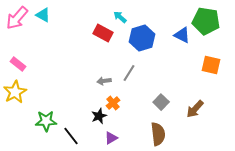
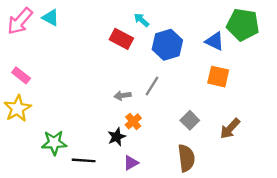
orange square: (211, 65) -> (218, 77), moved
black line: (71, 136) -> (84, 160), turned -48

